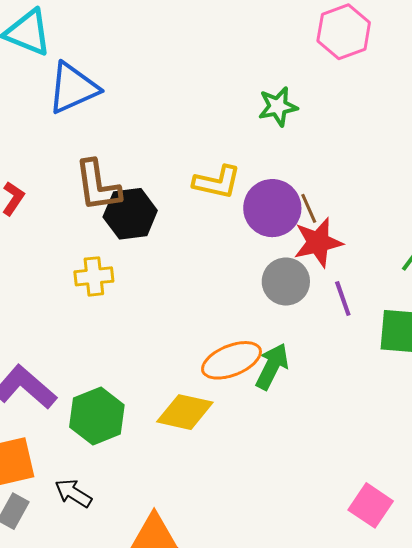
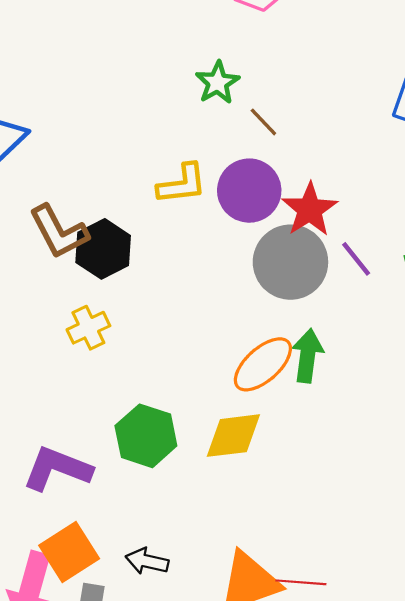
brown line: (309, 208) -> (263, 122), moved
gray circle: (286, 282) -> (290, 262), size x1.4
green hexagon: (97, 416) -> (146, 436), moved

